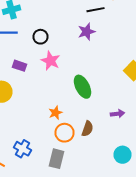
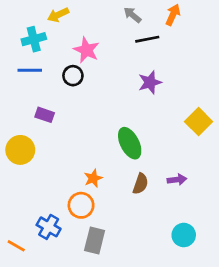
purple star: (86, 32) -> (150, 82), moved
pink star: (50, 61) -> (86, 50), moved
brown semicircle: (88, 129) -> (140, 184), moved
orange circle: (64, 133) -> (81, 205), moved

